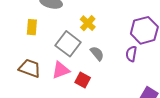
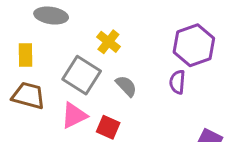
brown trapezoid: (30, 68) -> (28, 96), moved

